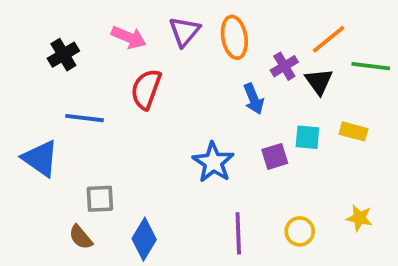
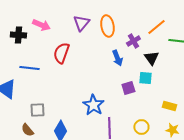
pink arrow: (129, 37) -> (41, 25), moved
black cross: (63, 55) -> (18, 35), turned 35
black triangle: (319, 82) -> (151, 58), moved
yellow rectangle: (354, 131) -> (169, 106), moved
blue star: (213, 162) -> (93, 105), moved
yellow star: (359, 218) -> (172, 130), moved

